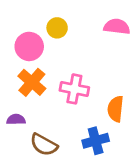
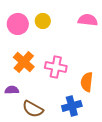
pink circle: (29, 46) -> (18, 24), moved

